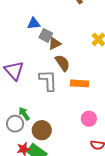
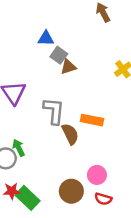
brown semicircle: (63, 63) -> (70, 134), moved
pink circle: (89, 119) -> (97, 175), moved
brown circle: (42, 130) -> (71, 191), moved

